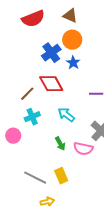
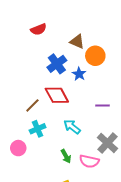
brown triangle: (70, 16) -> (77, 42), moved
red semicircle: (33, 19) -> (39, 29), size x0.7
orange circle: (72, 40) -> (95, 56), moved

